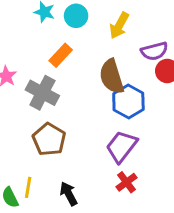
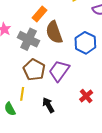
brown semicircle: (112, 77) -> (54, 32), moved
purple trapezoid: (122, 147) -> (59, 71), moved
yellow line: (28, 187) -> (22, 94), moved

